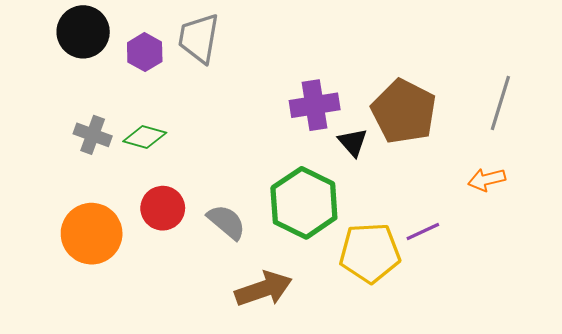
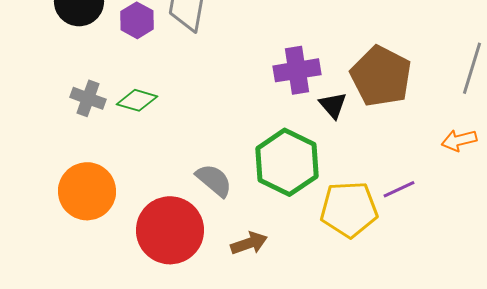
red circle: (163, 208) -> (170, 230), moved, size x1.6
brown arrow: (264, 289) -> (249, 243), size x0.7

